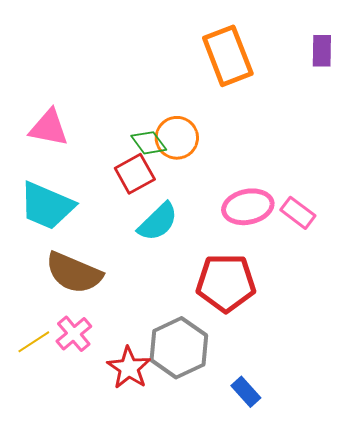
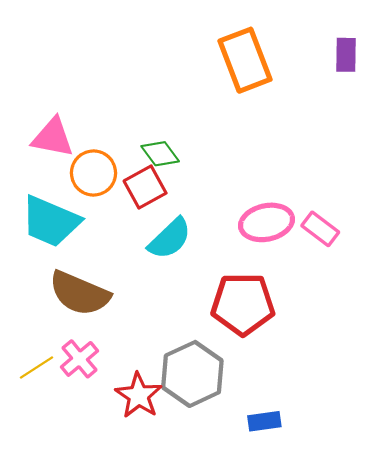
orange circle: (177, 138) -> (93, 173), moved
blue rectangle: (246, 392) -> (264, 421), turned -56

